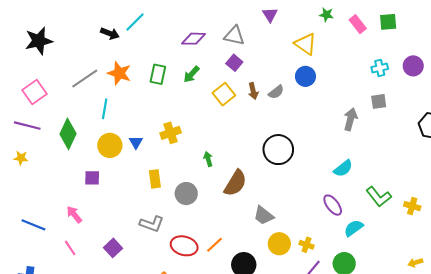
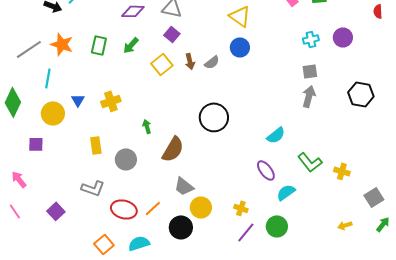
gray arrow: (350, 119) -> (309, 96), moved
blue triangle: (136, 142) -> (78, 100), moved
gray trapezoid: (264, 215) -> (184, 186), moved
yellow circle: (279, 244) -> (201, 207), moved

